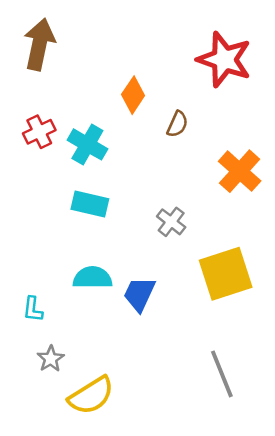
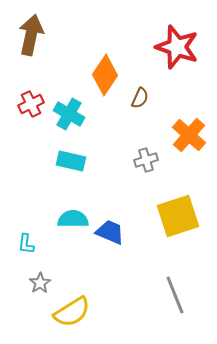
orange diamond: (133, 95) -> (105, 75), size x1.4
gray cross: (171, 222) -> (146, 160), moved, turned 35
blue trapezoid: (139, 294) -> (110, 232), turned 88

